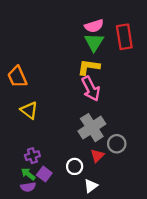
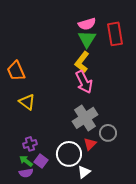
yellow L-shape: (89, 67) -> (82, 62), turned -60
white circle: (75, 166) -> (69, 154), size x1.6

